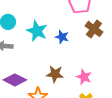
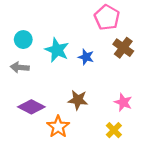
pink star: (84, 77) -> (123, 102), moved

